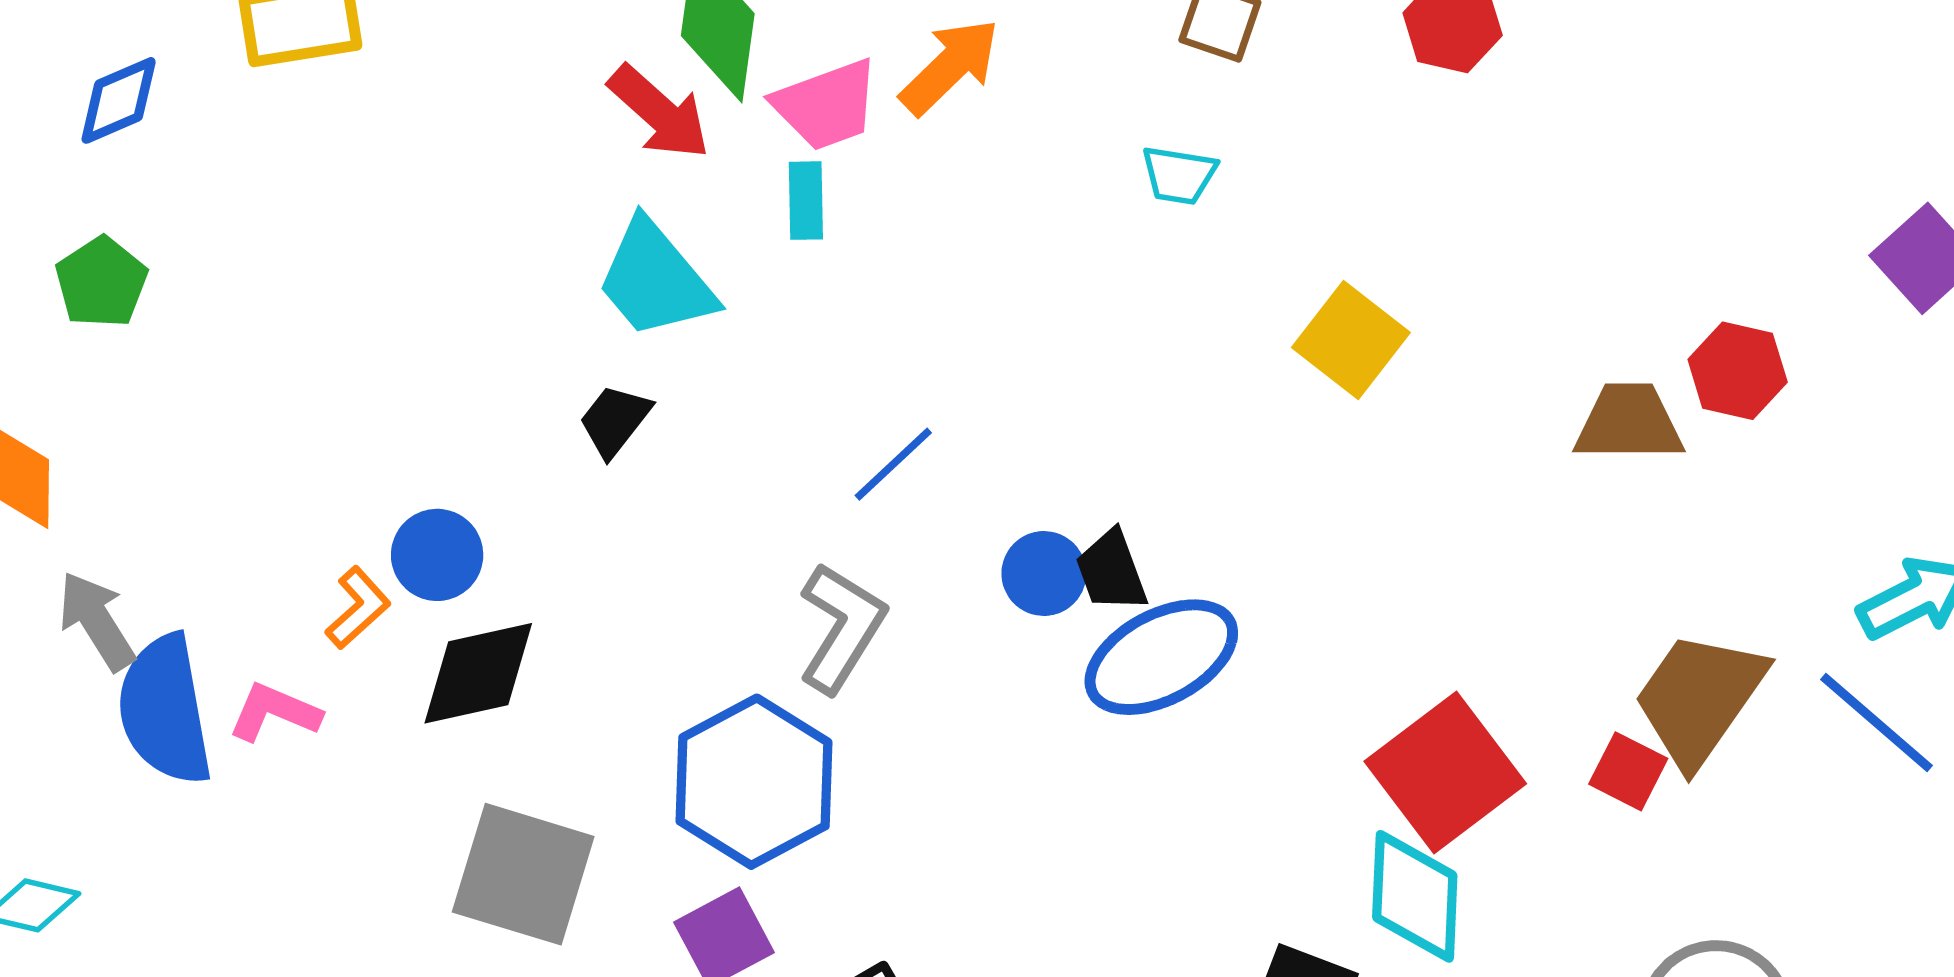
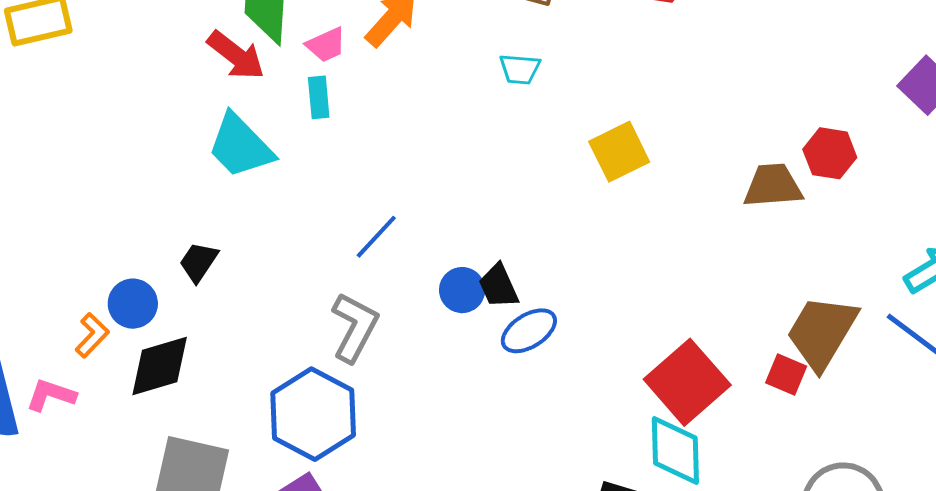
pink trapezoid: (826, 105) -> (326, 45), size x0.7
yellow square: (1351, 340) -> (619, 152), turned 30
black trapezoid: (615, 421) -> (199, 262), moved
blue ellipse: (1161, 657) -> (529, 331), size x0.7

